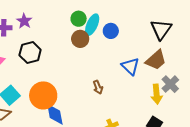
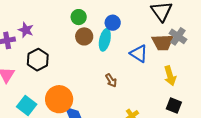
cyan ellipse: (92, 25) -> (105, 40), moved
brown trapezoid: (156, 60) -> (163, 42), turned 50
gray cross: (170, 84) -> (178, 36), moved

